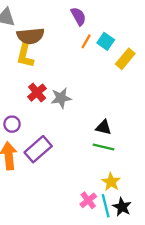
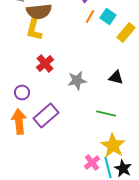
gray star: (61, 98) -> (77, 80), moved
black triangle: (103, 127) -> (116, 77), moved
yellow star: (111, 182) -> (113, 145), size x1.4

